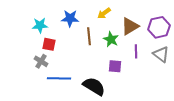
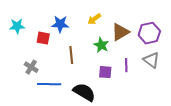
cyan star: (40, 25) -> (17, 26), moved
brown line: (89, 36) -> (71, 55), moved
red square: (49, 44) -> (43, 38), moved
purple line: (136, 51) -> (126, 65), moved

